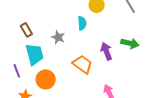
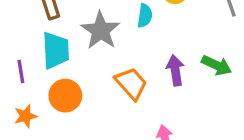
gray star: (58, 37) -> (101, 30), size x1.6

